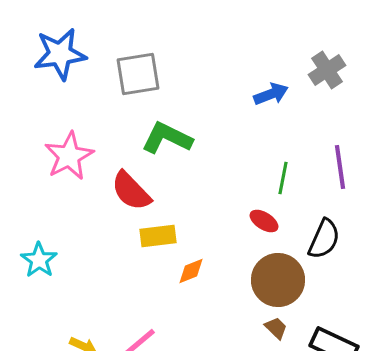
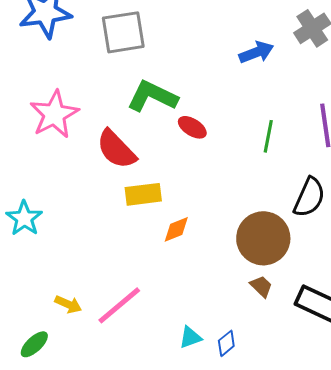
red ellipse: (264, 221) -> (192, 127), moved

